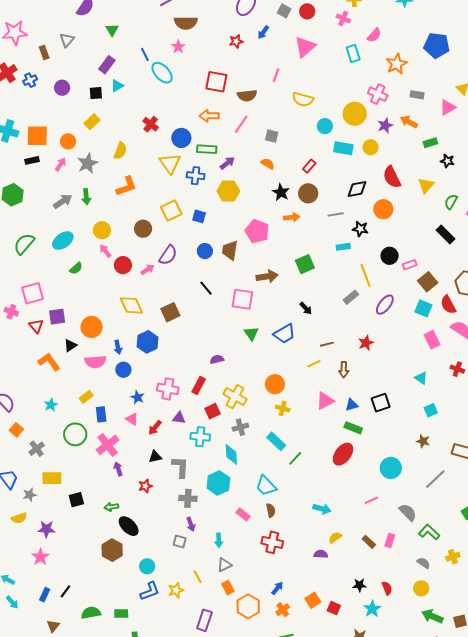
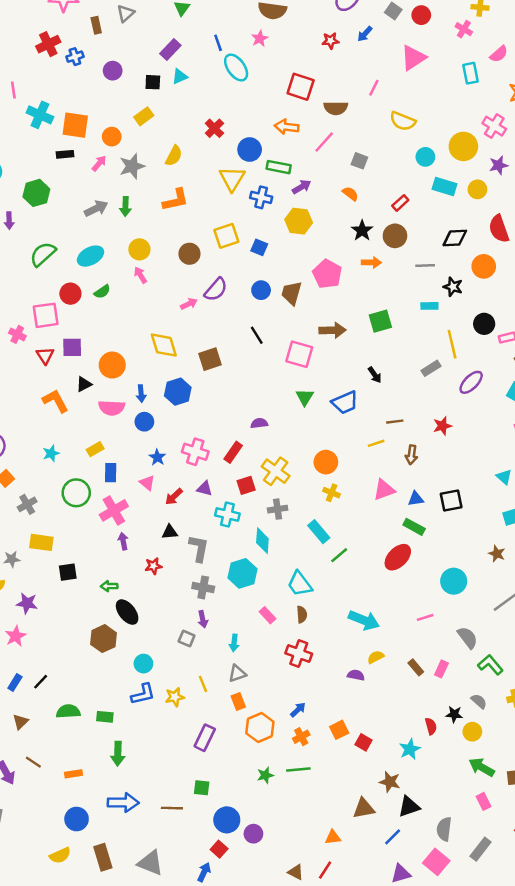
red circle: (123, 265) -> (70, 294), moved
cyan arrow: (322, 509) -> (364, 620), size x1.4
black star: (359, 585) -> (454, 714), moved

